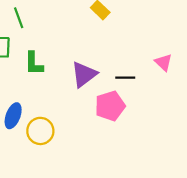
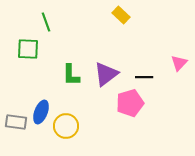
pink triangle: (163, 62) -> (179, 63), turned 30
green L-shape: (34, 63) -> (71, 75), moved

